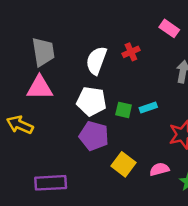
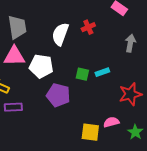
white pentagon: (91, 101) -> (41, 66), moved
yellow square: (124, 164) -> (90, 132), moved, turned -30
purple rectangle: (51, 183) -> (13, 107), moved, size x0.7

